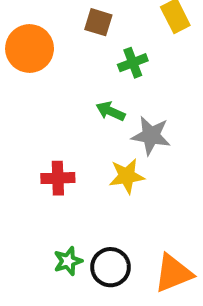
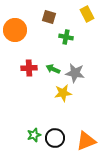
green cross: (133, 63) -> (66, 37), turned 32
green arrow: (111, 111) -> (53, 69), moved
red cross: (58, 178) -> (29, 68), moved

